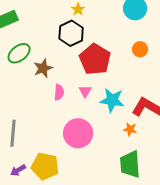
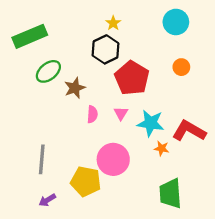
orange star: (130, 129) -> (162, 148), moved
yellow pentagon: (45, 166) -> (86, 181), moved

